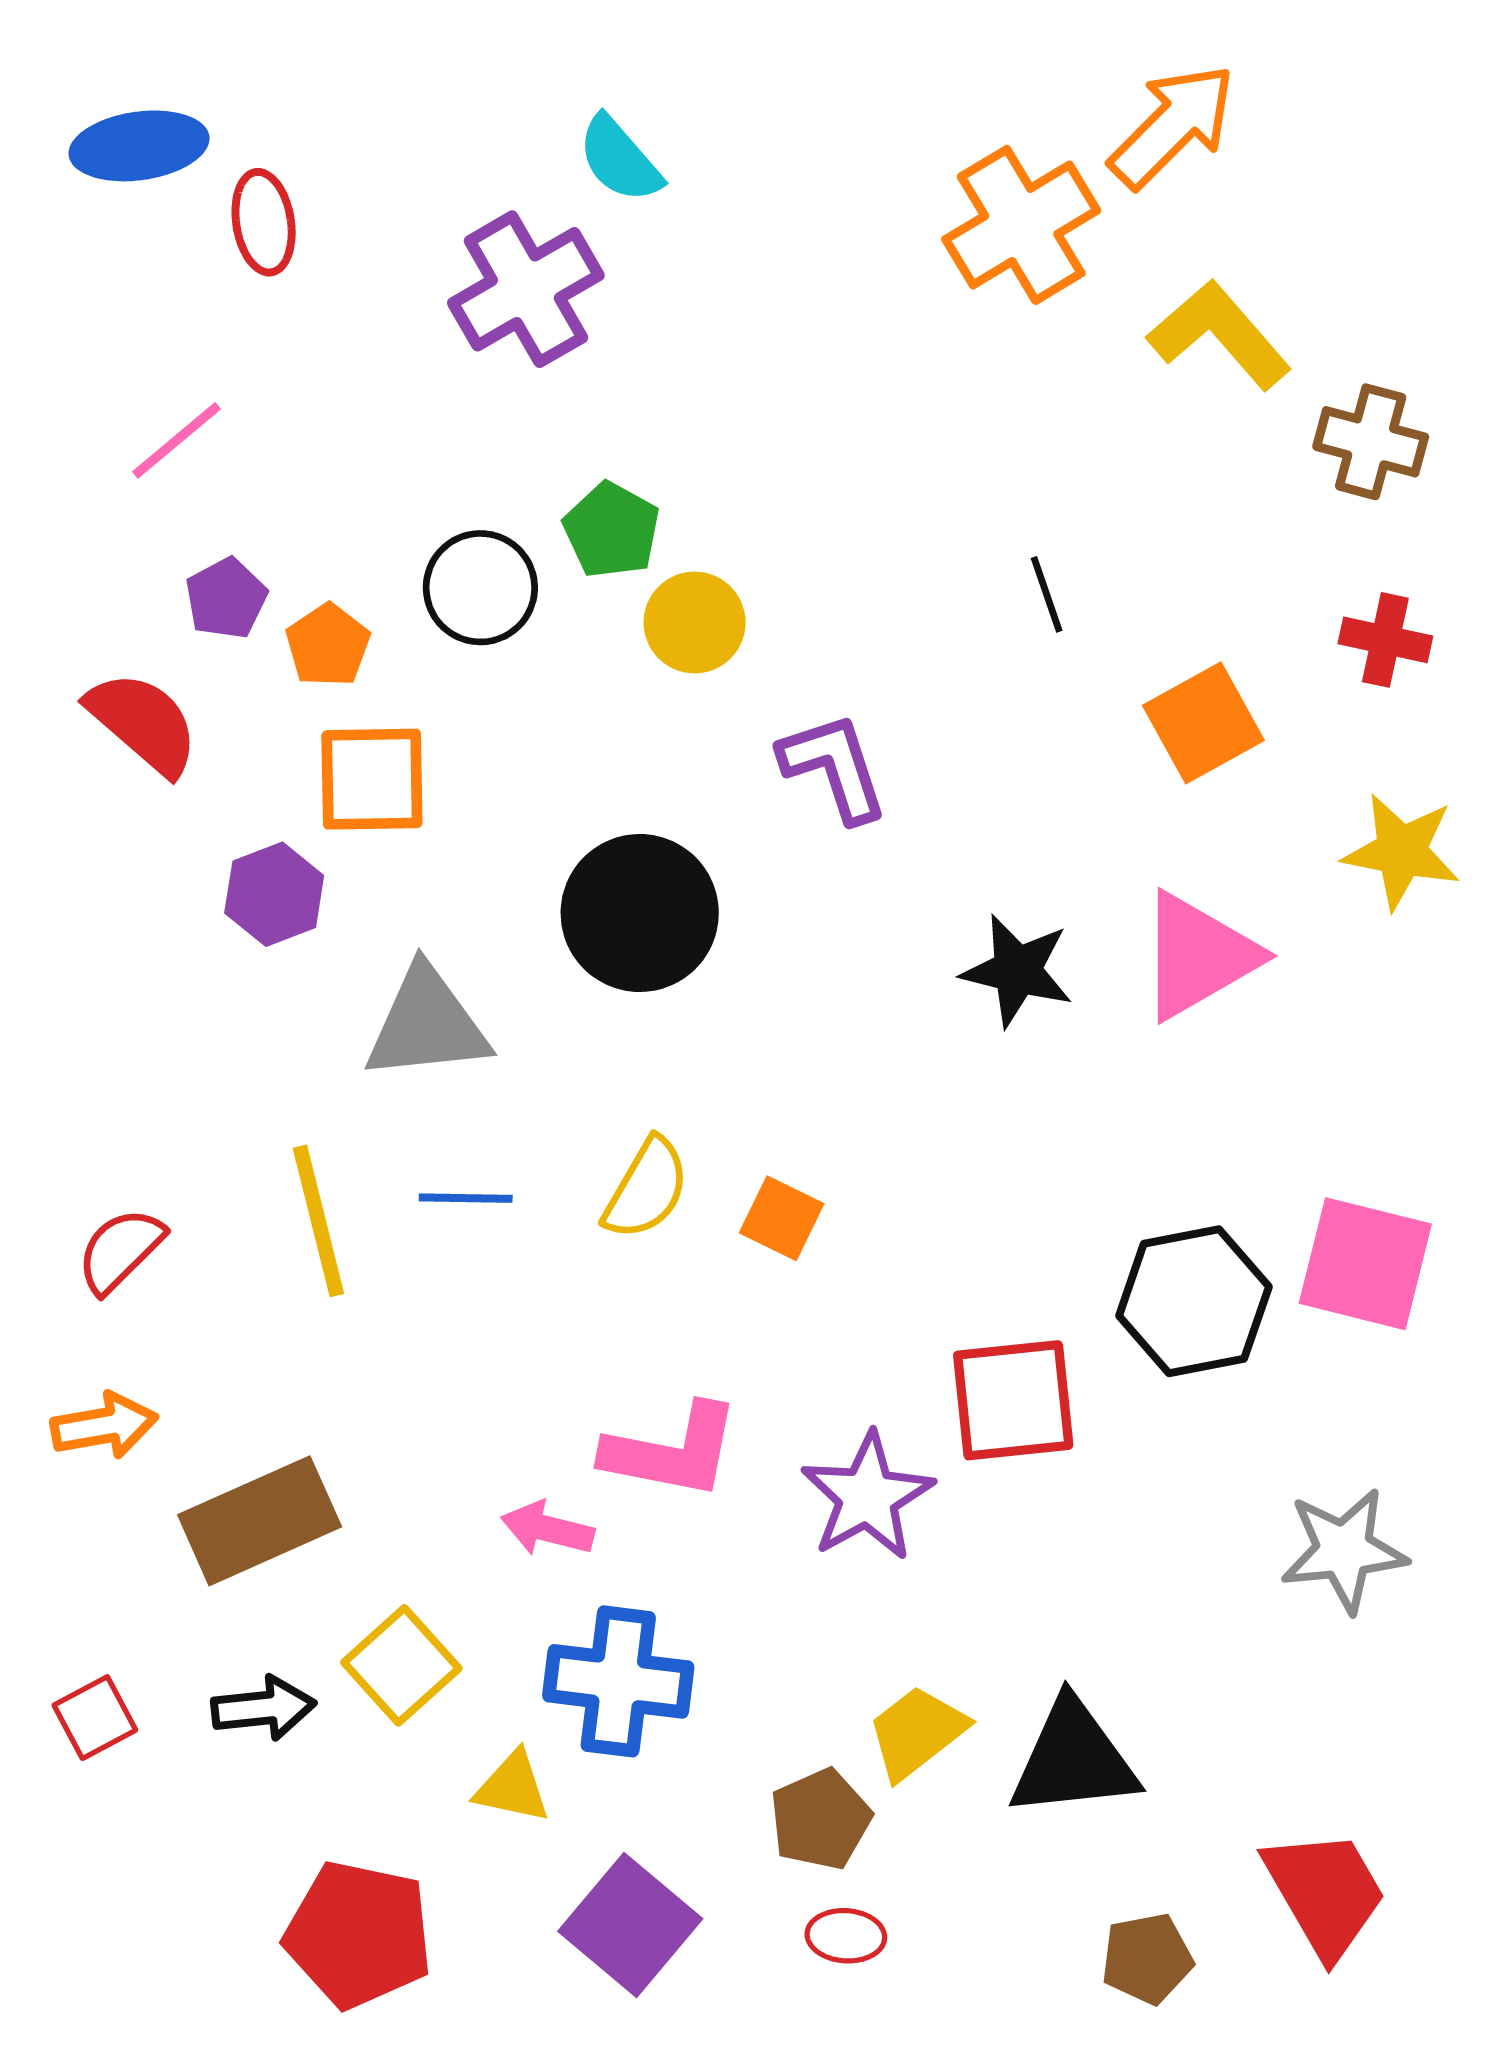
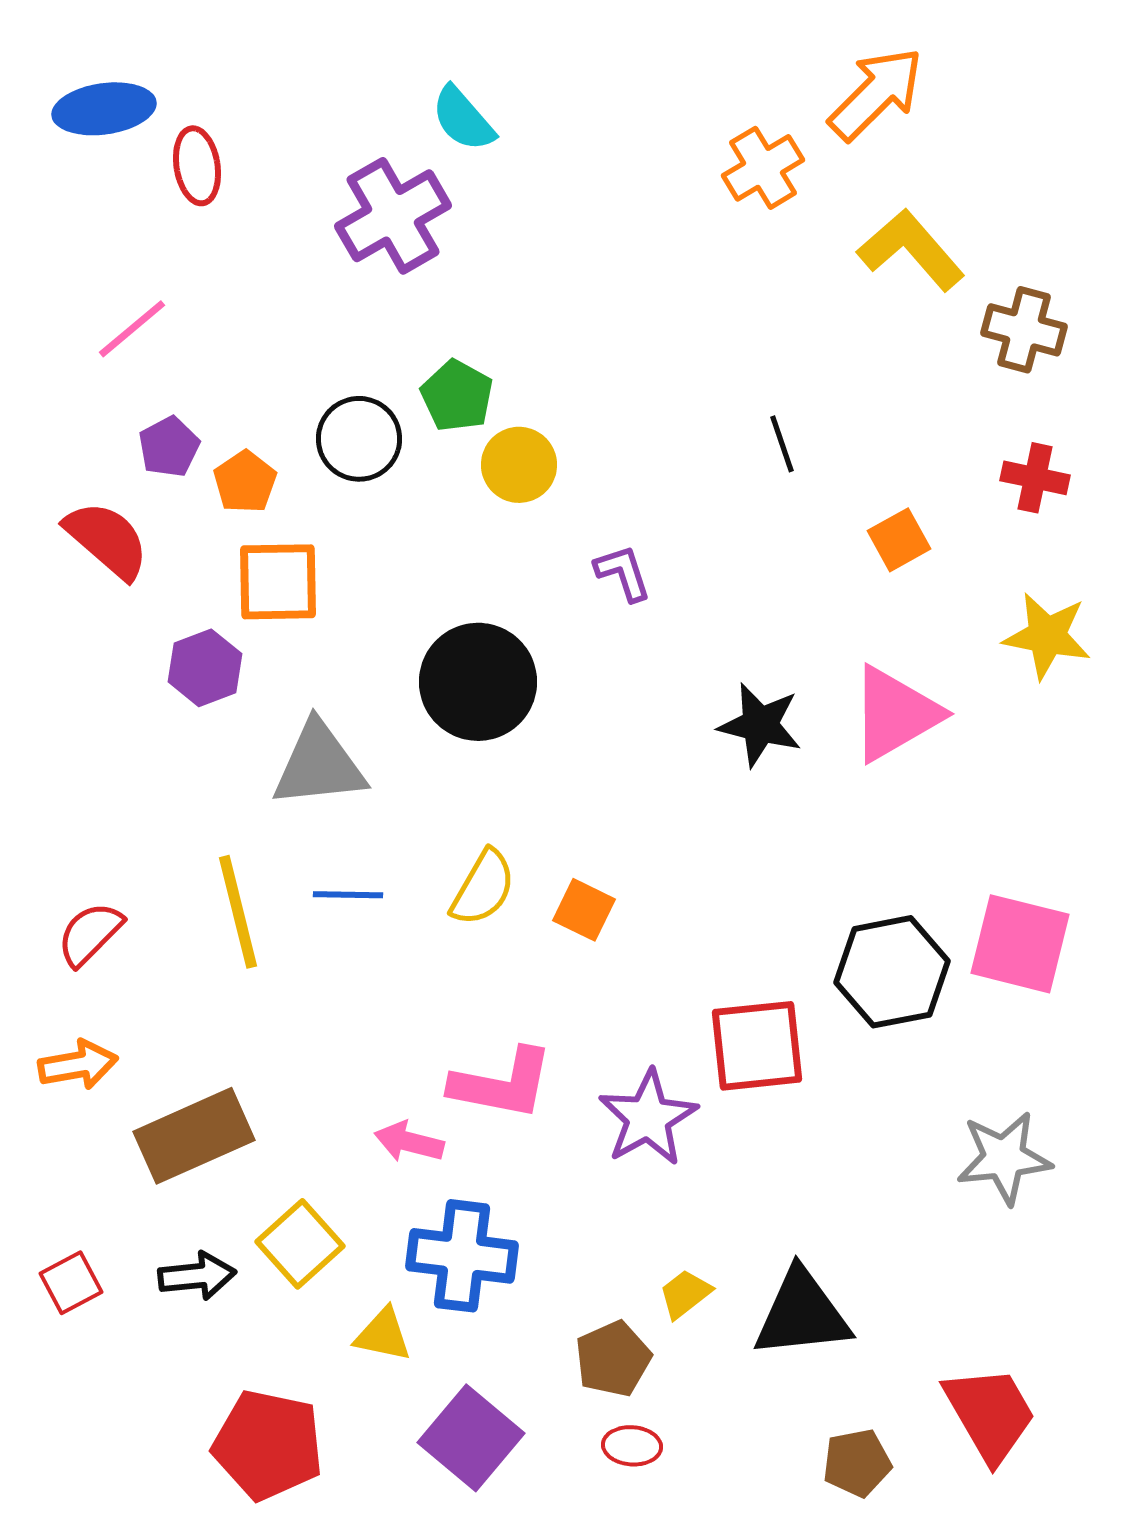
orange cross: (1021, 225) -> (763, 168), size x0.7
orange square: (1203, 723) -> (899, 540), size x0.7
purple L-shape: (834, 767) -> (623, 573), size x0.7
yellow trapezoid: (917, 1732) -> (685, 1294), size x0.7

